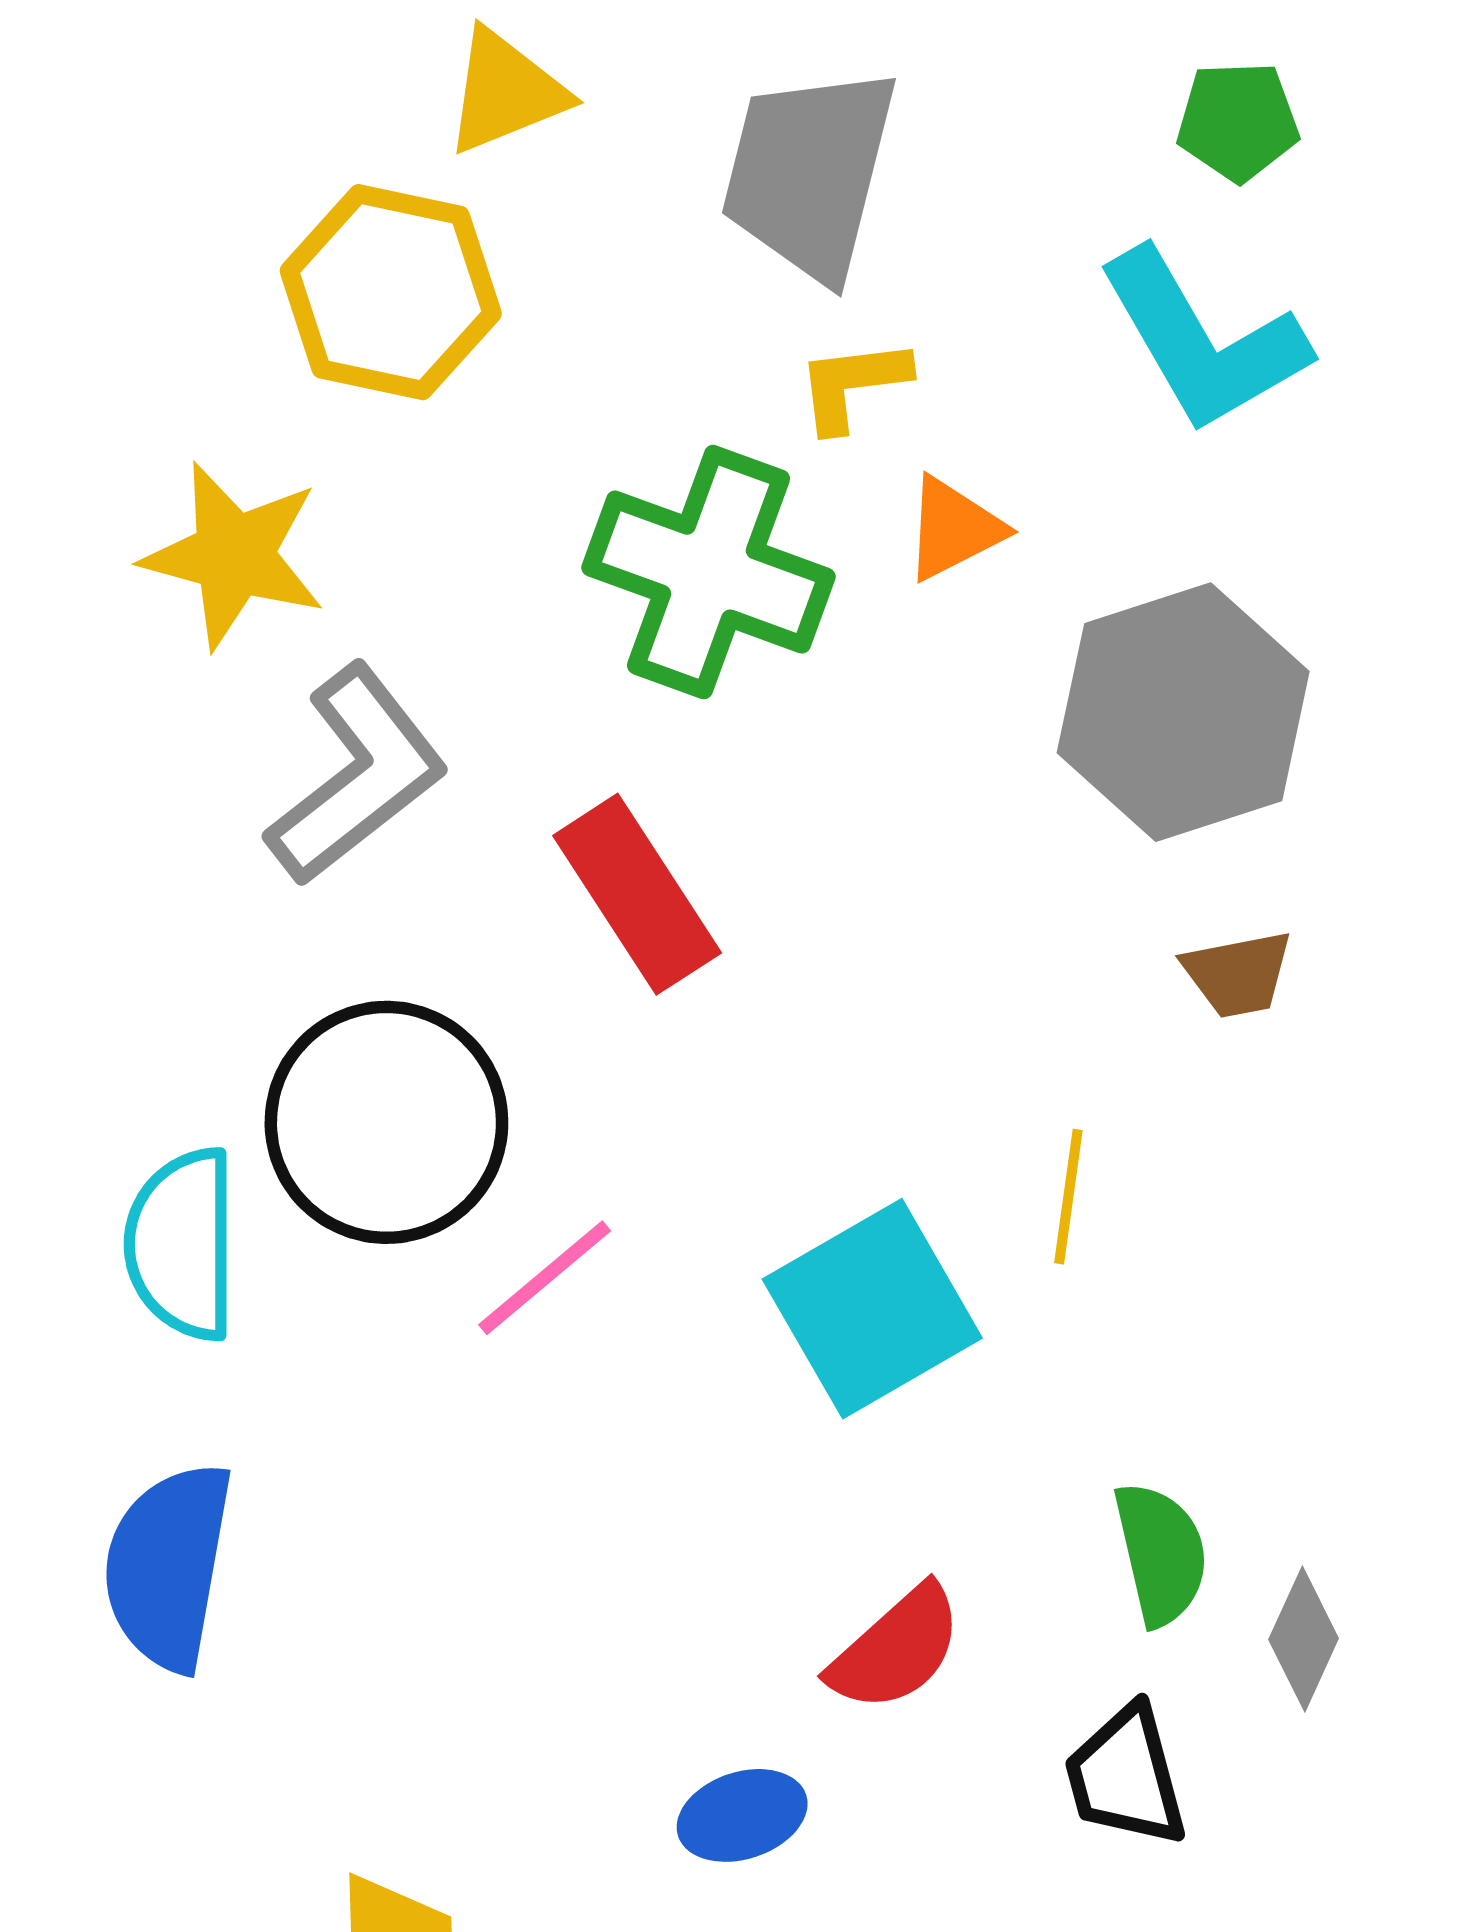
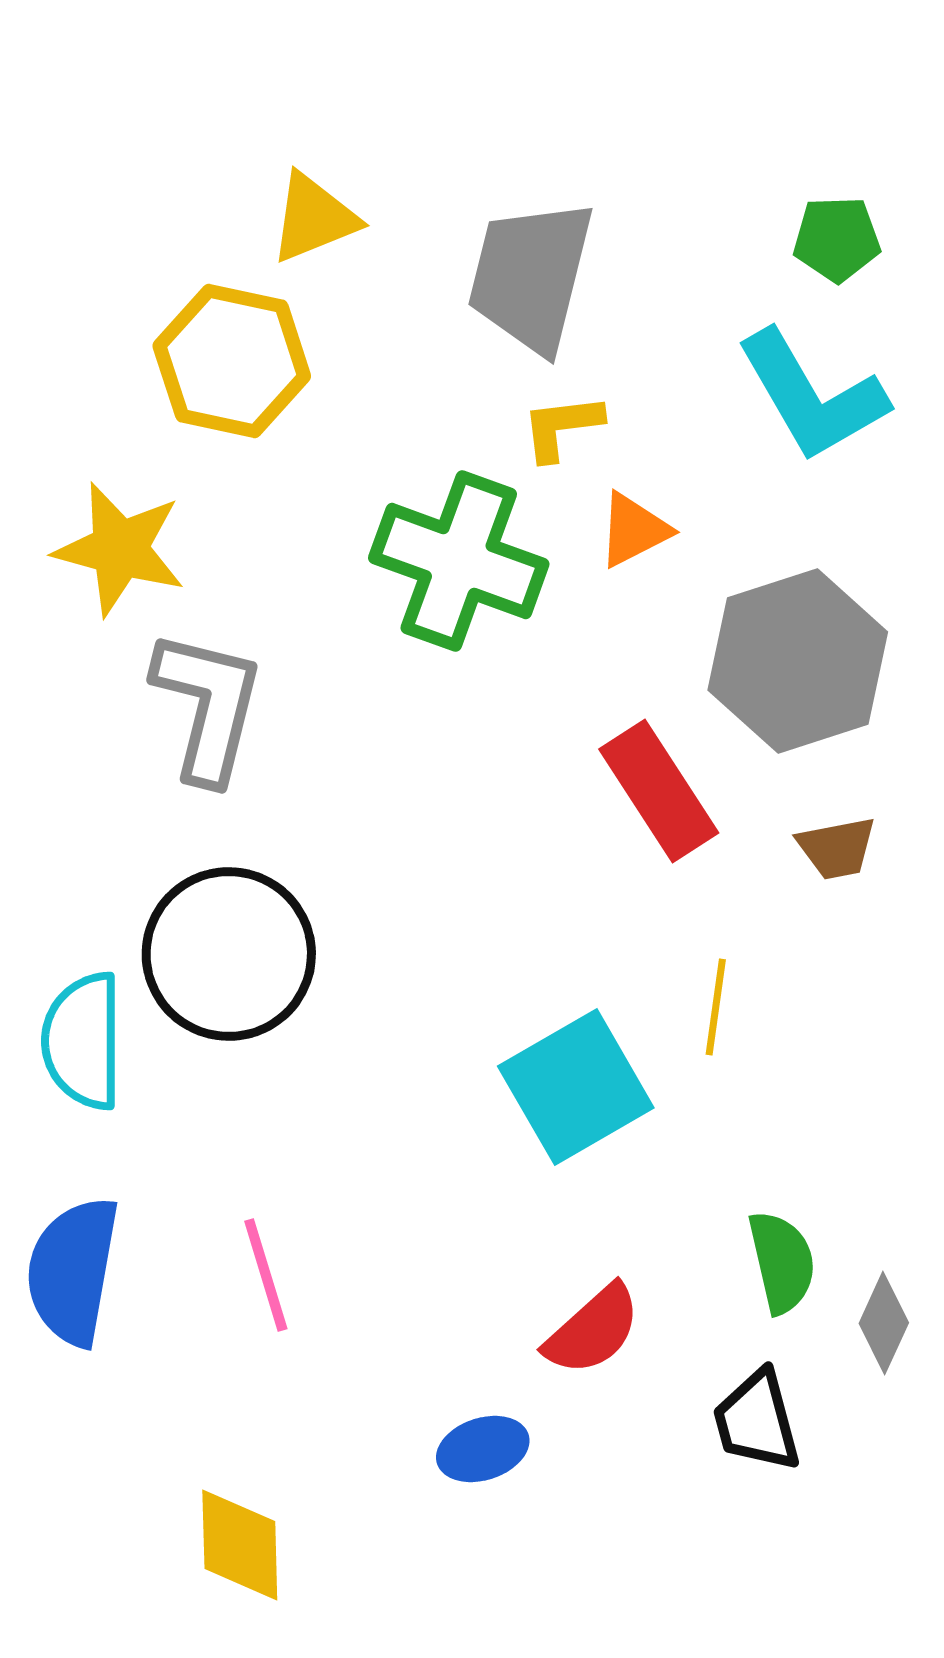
gray L-shape: (357, 775) -> (208, 706), turned -38
red rectangle: (637, 894) -> (659, 791), moved
pink line: (545, 1278) -> (266, 1275), moved, turned -67

